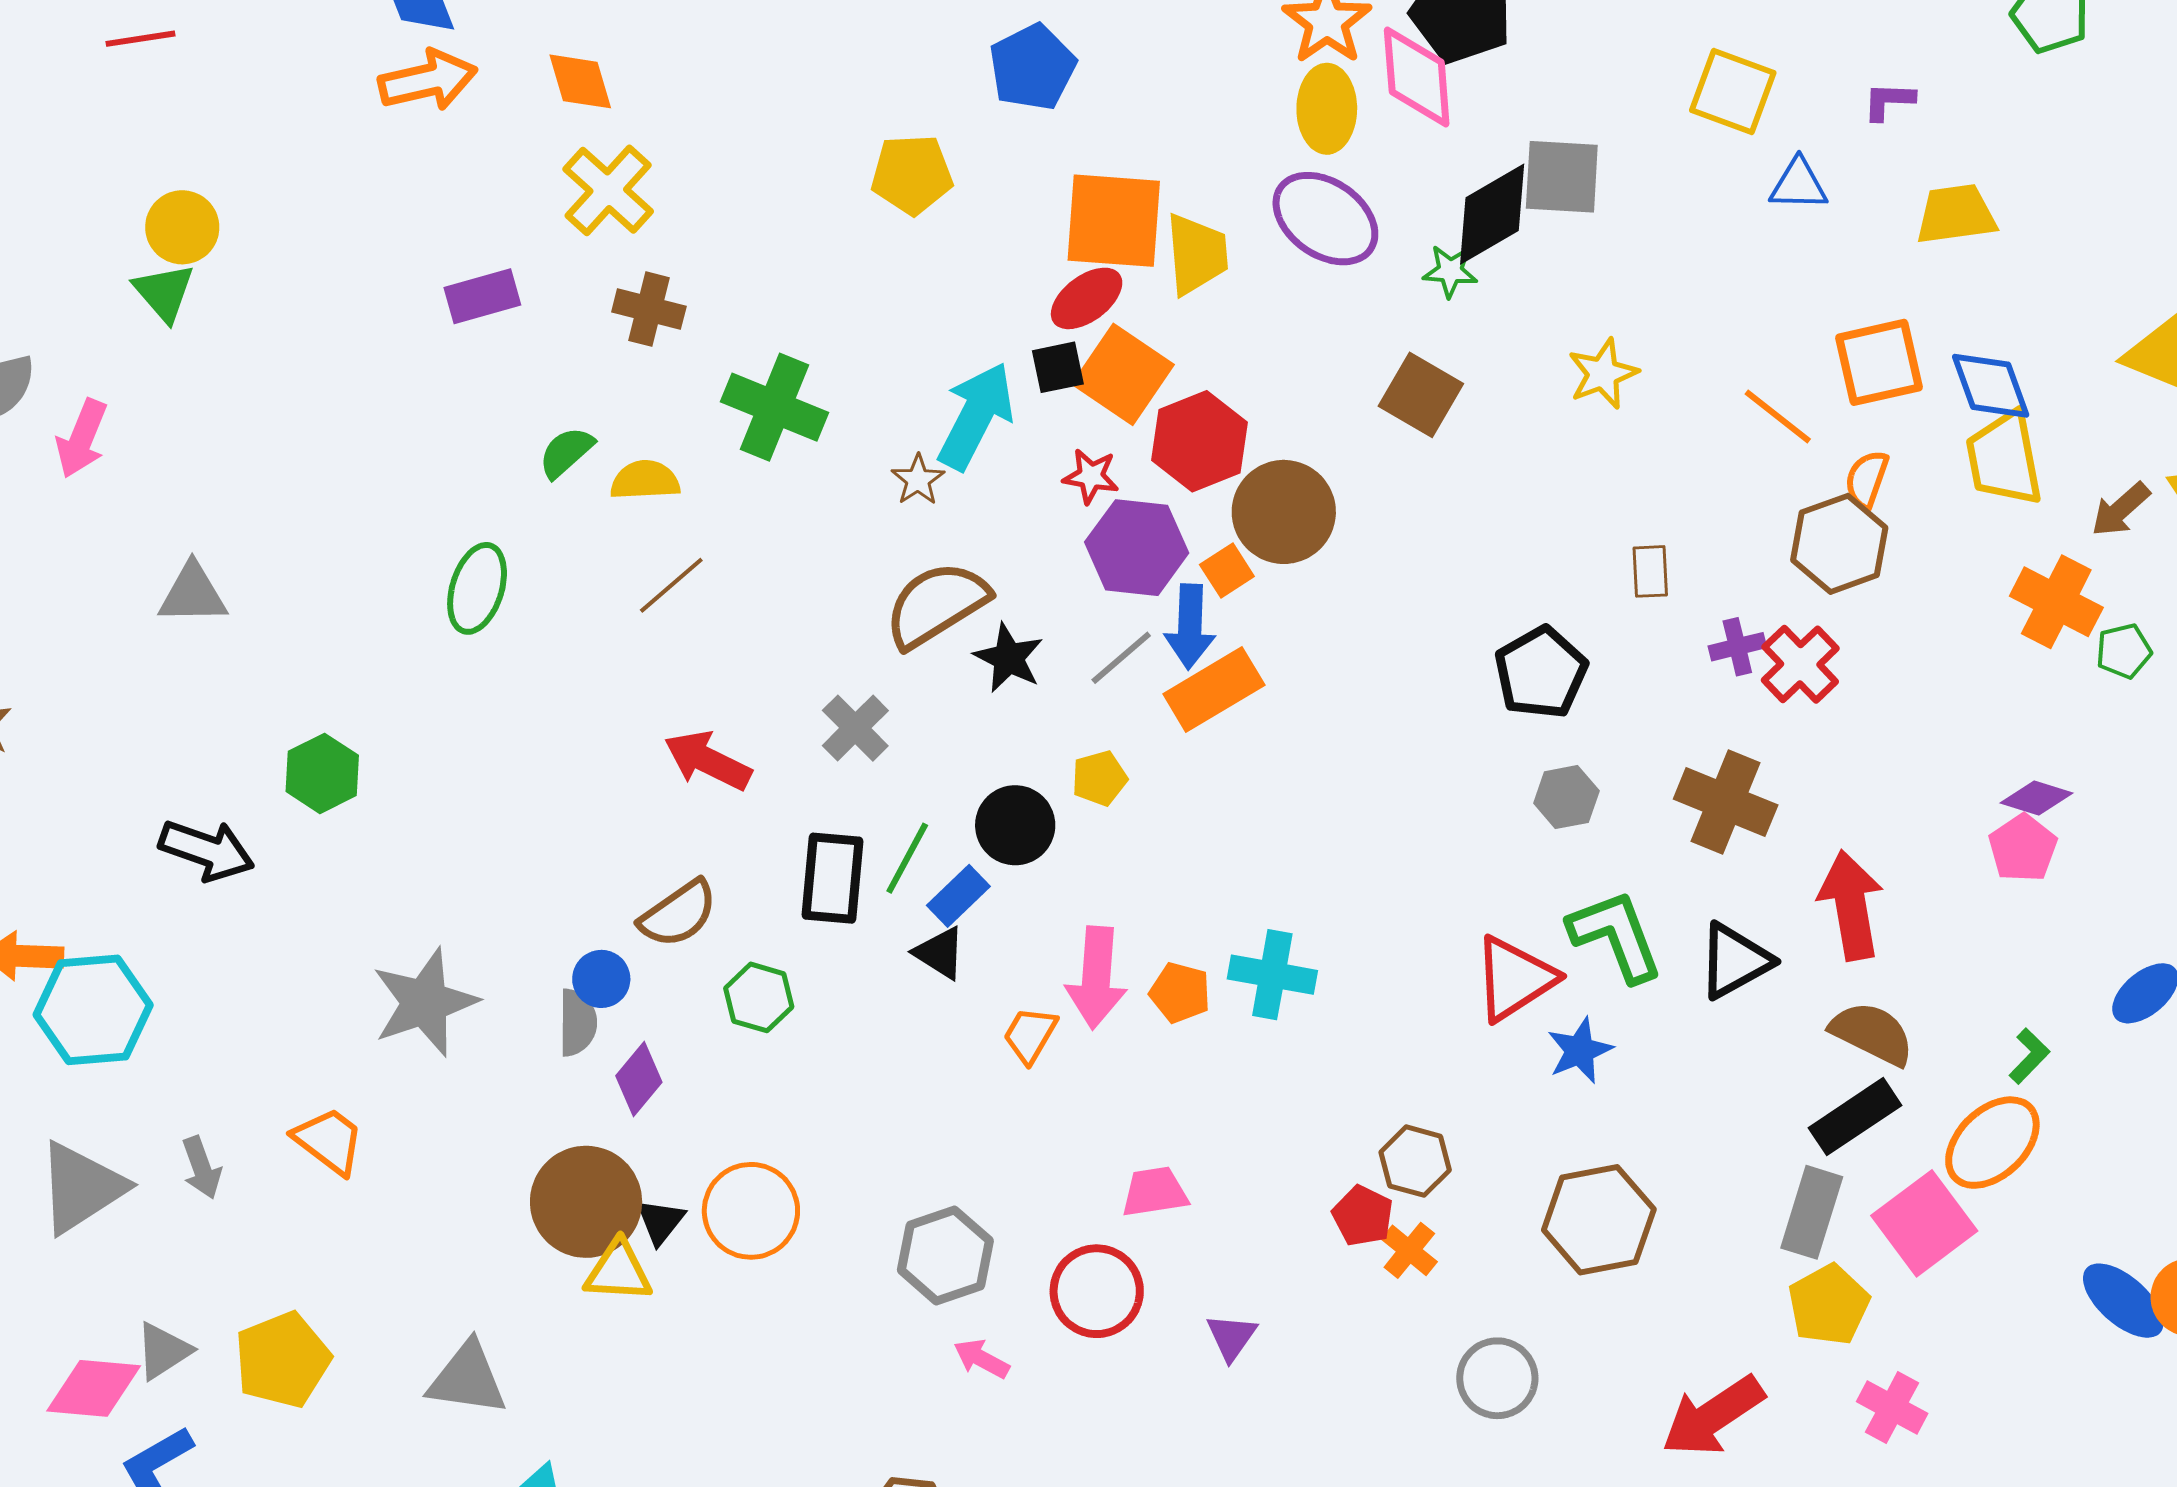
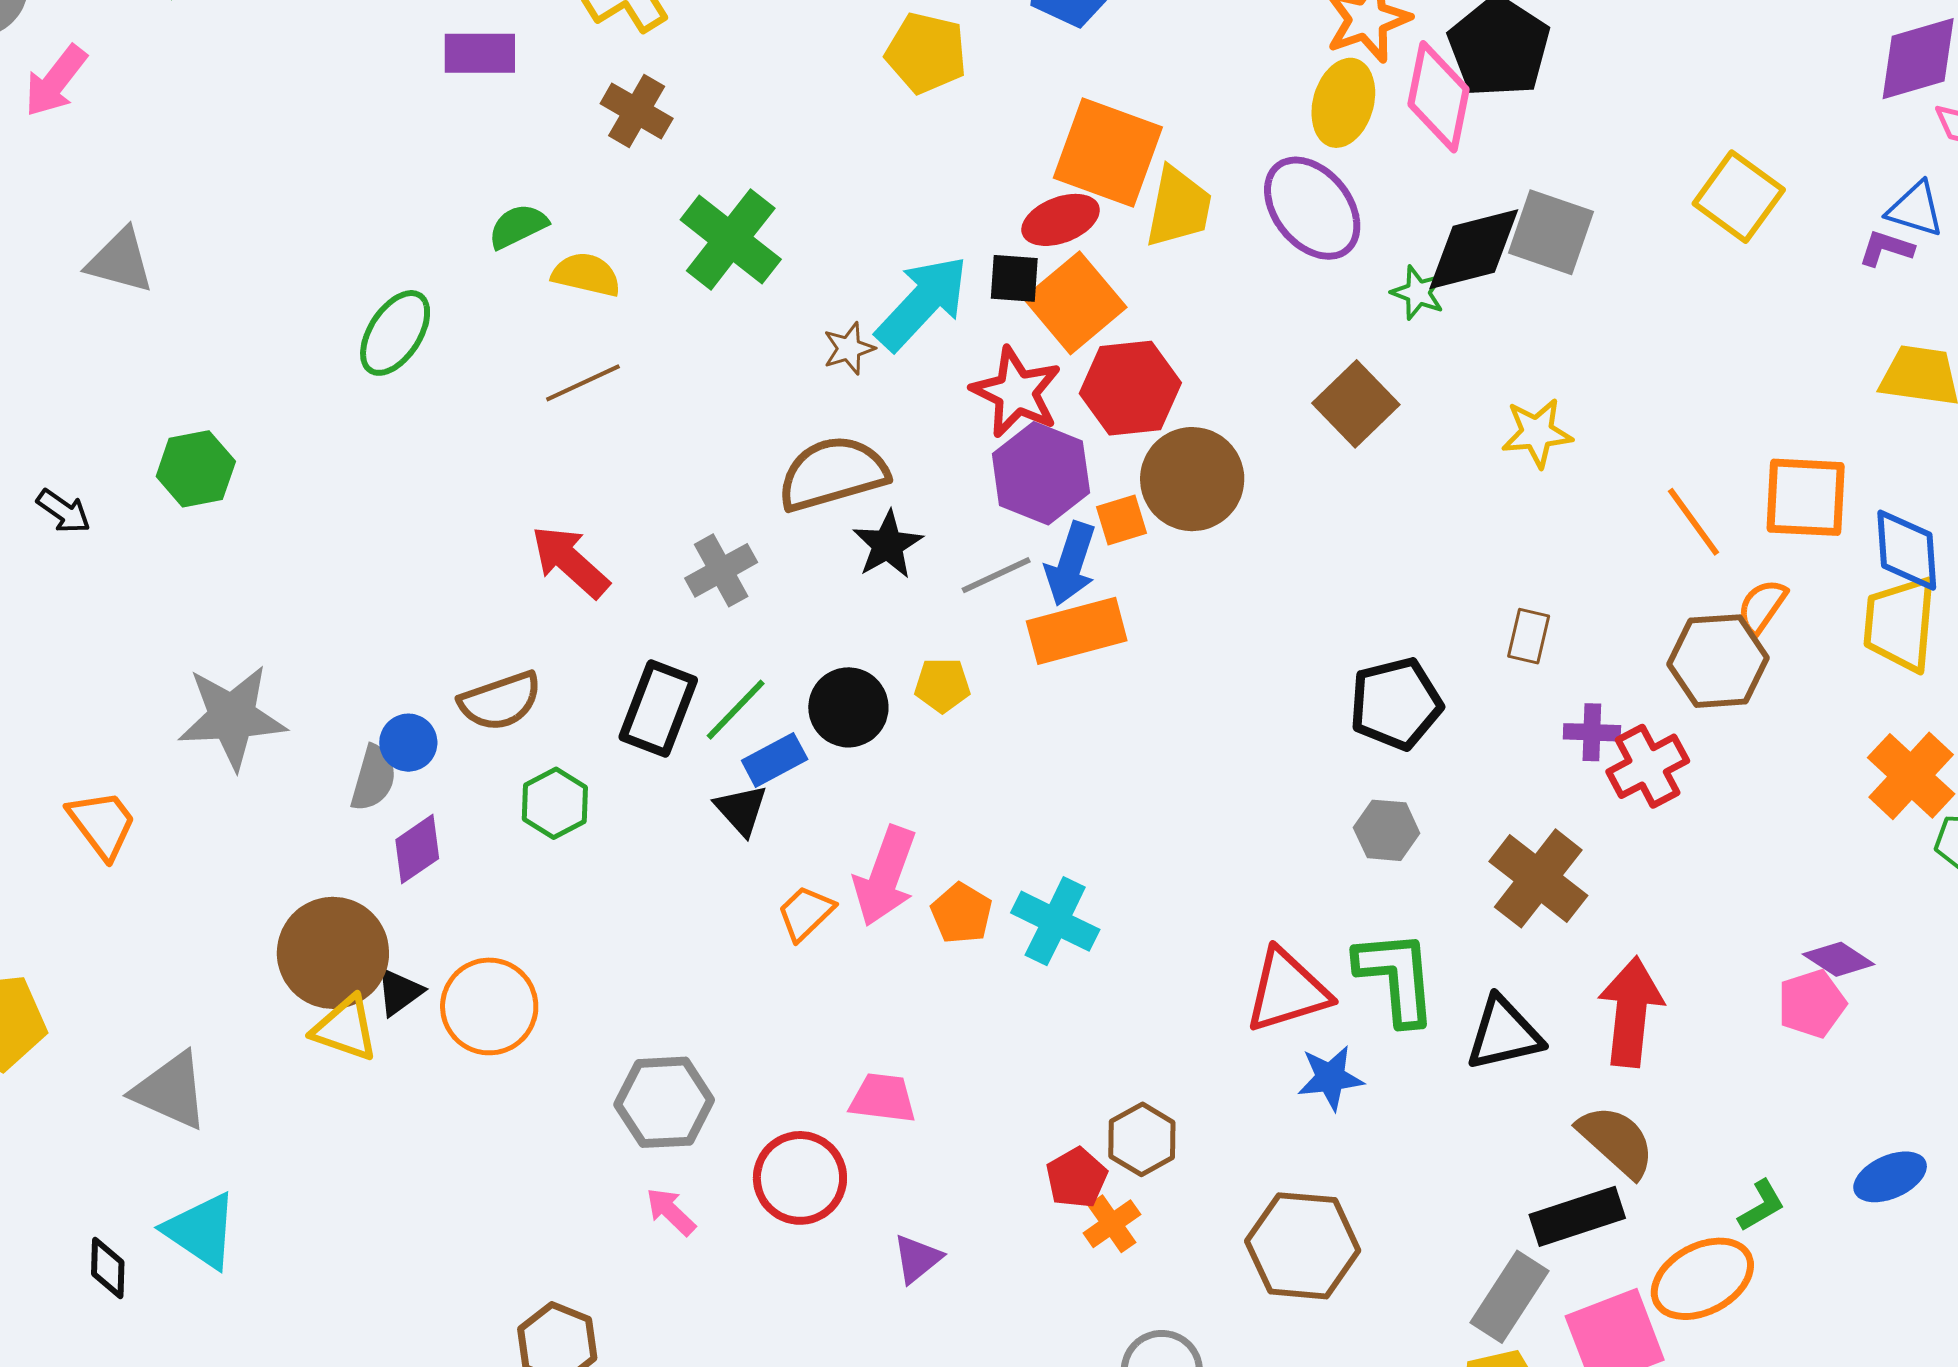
blue triangle: (1799, 185) -> (1915, 209), moved
red star: (1091, 476) -> (1016, 392), size x1.6
black arrow: (207, 850) -> (64, 511), size x0.6

